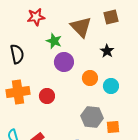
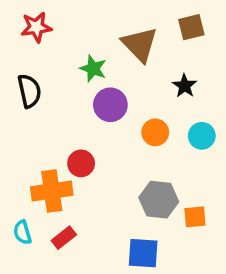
red star: (36, 17) -> (36, 27), moved
cyan circle: (111, 86) -> (202, 136), moved
orange cross: (18, 92) -> (52, 191), moved

